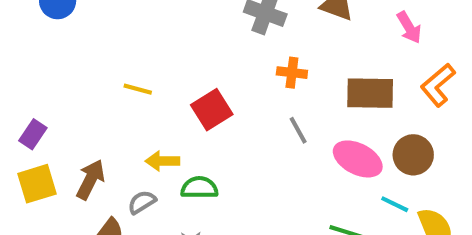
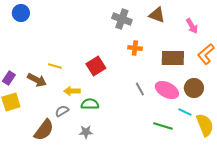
yellow line: (138, 89) -> (55, 66), moved
gray line: (298, 130) -> (140, 89), moved
brown arrow: (90, 180) -> (37, 80), moved, turned 90

